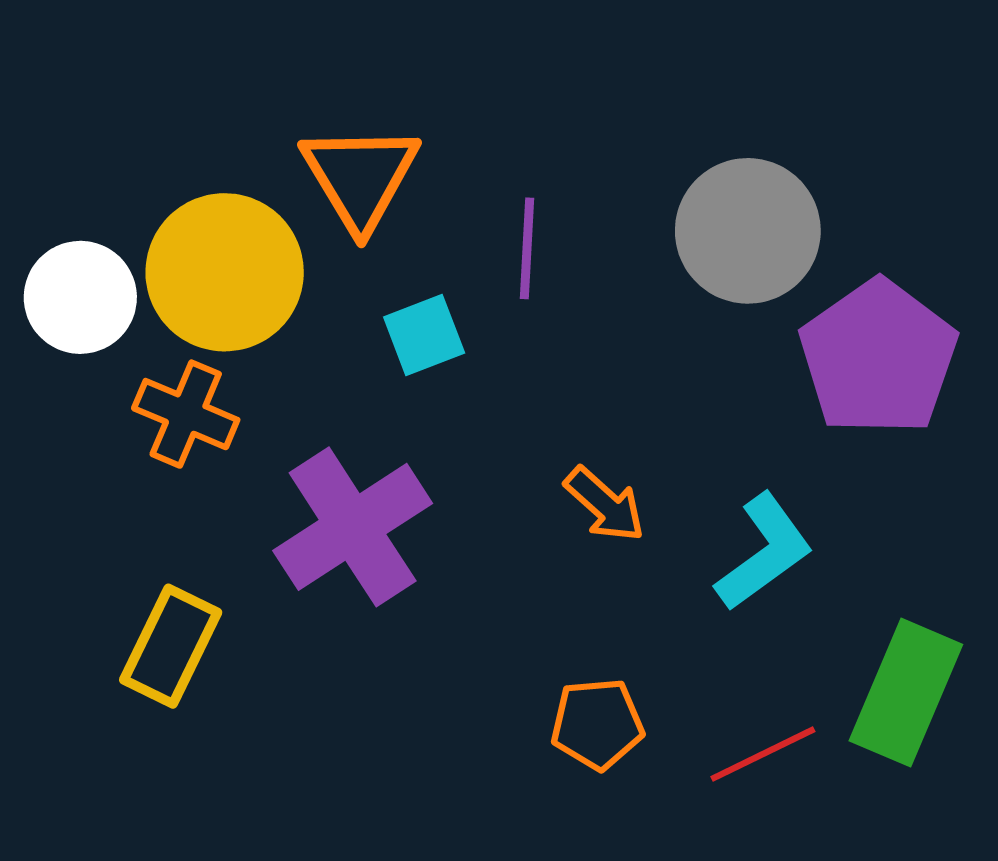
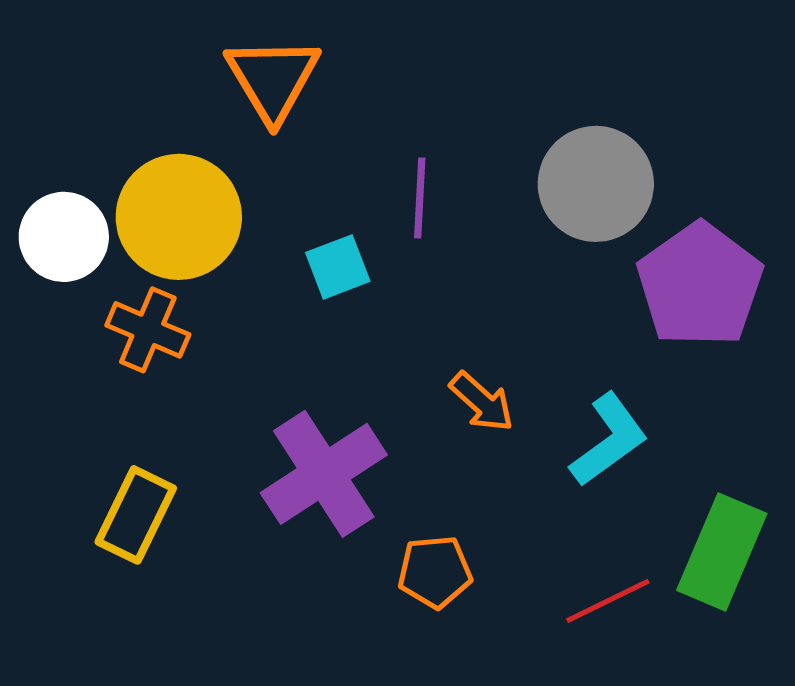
orange triangle: (360, 177) -> (273, 79), moved
purple cross: (353, 527) -> (324, 474), moved
orange pentagon: (597, 724) -> (435, 572), moved

